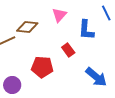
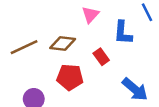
brown diamond: (27, 27) -> (63, 44), moved

